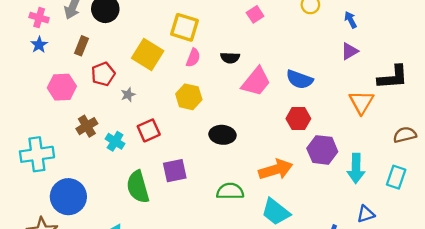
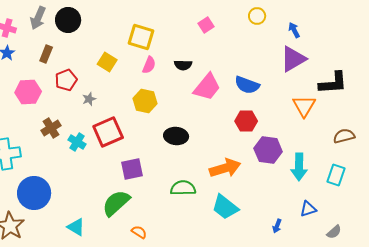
purple triangle: (349, 51) -> (293, 59), size x1.6
yellow square: (148, 54) -> (107, 62), size x0.7
red square: (149, 130) -> (108, 132), size x1.4
green semicircle: (138, 187) -> (116, 203), moved, turned 64

